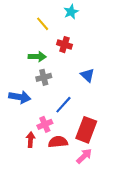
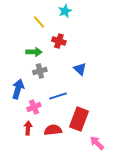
blue arrow: (20, 97) -> (18, 89), turned -84
blue line: (63, 105) -> (58, 96), turned 30
pink cross: (45, 124) -> (34, 107), moved
pink arrow: (84, 156) -> (97, 143), moved, turned -91

